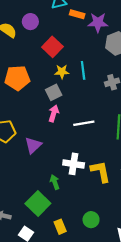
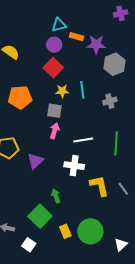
purple circle: (30, 22) -> (54, 45), moved
gray square: (54, 92) -> (54, 111), turned 35
white cross: (74, 164) -> (74, 166), moved
green circle: (91, 220) -> (90, 231), size x1.6
yellow rectangle: (60, 227) -> (65, 231), moved

